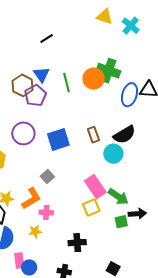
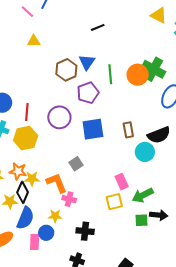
purple pentagon: (35, 95) -> (88, 93), moved
pink rectangle: (95, 187) -> (122, 182), size x0.7
green arrow: (118, 197) -> (143, 195), turned 110
orange L-shape: (31, 198) -> (57, 183), turned -90
black cross: (77, 243) -> (85, 231), moved
blue circle: (29, 267) -> (46, 233), moved

